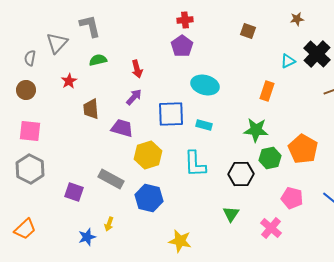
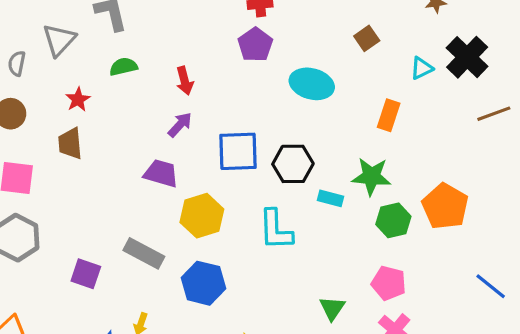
brown square: (248, 31) -> (367, 38), moved, turned 35
cyan ellipse: (205, 85) -> (312, 84), moved
brown trapezoid: (91, 109) -> (70, 143), moved
cyan rectangle: (204, 125) -> (331, 198), moved
black hexagon: (241, 174) -> (293, 164), moved
pink pentagon: (292, 198) -> (389, 283), moved

